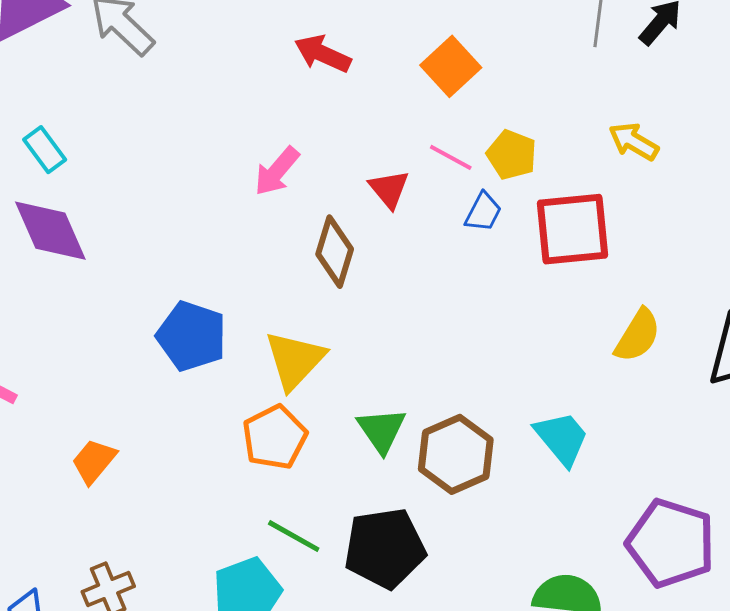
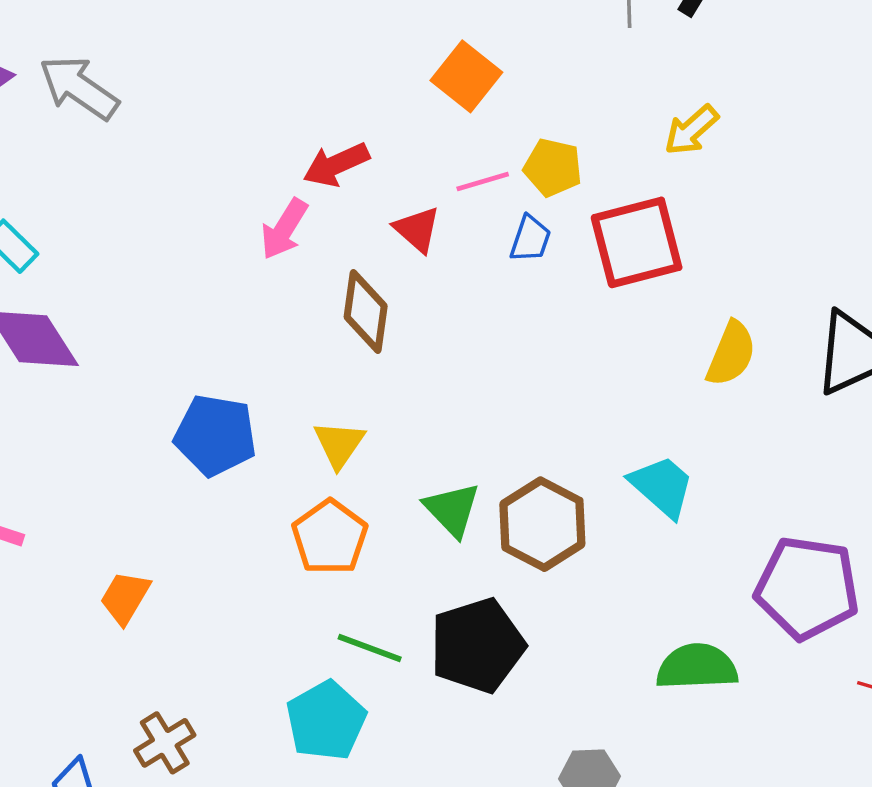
red arrow: (323, 54) -> (336, 165), moved, turned -40
yellow arrow: (634, 141) -> (691, 130), turned -63
pink line: (451, 157) -> (483, 182), turned -36
yellow triangle: (295, 360) -> (339, 444), size x0.7

